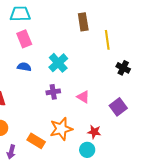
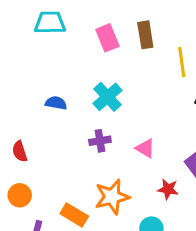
pink rectangle: (24, 39) -> (107, 38), moved
red star: (94, 132) -> (168, 189), moved

